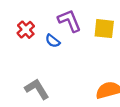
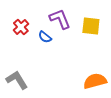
gray L-shape: (37, 89) -> (17, 80), moved

